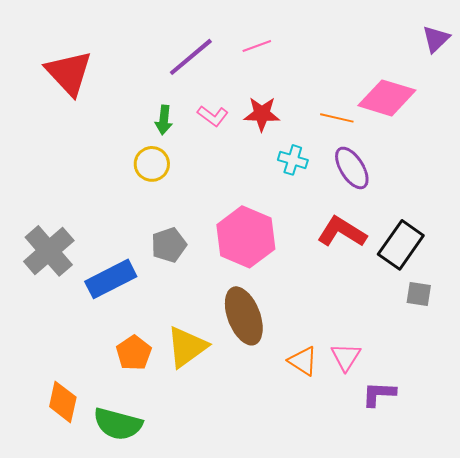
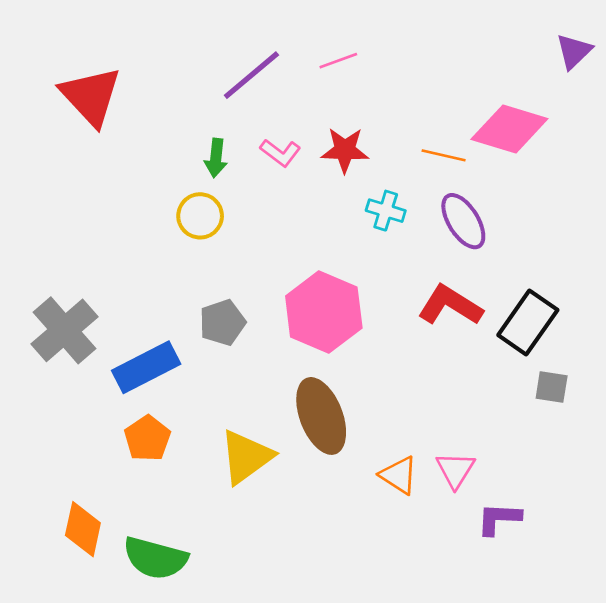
orange pentagon: (134, 353) -> (147, 438), moved

